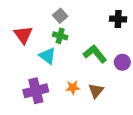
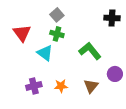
purple circle: (122, 62) -> (115, 74), moved
orange star: (73, 88) -> (61, 86), moved
purple cross: (36, 91) -> (34, 86), size x0.7

